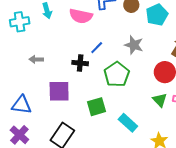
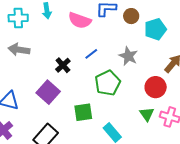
gray arrow: (36, 59) -> (19, 50), moved, size x1.5
black cross: (80, 63) -> (63, 65), moved, turned 35
purple square: (59, 91) -> (48, 92), turned 35

